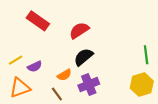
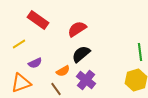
yellow line: (16, 60) -> (19, 44), moved
purple cross: (89, 85) -> (86, 80), turned -30

